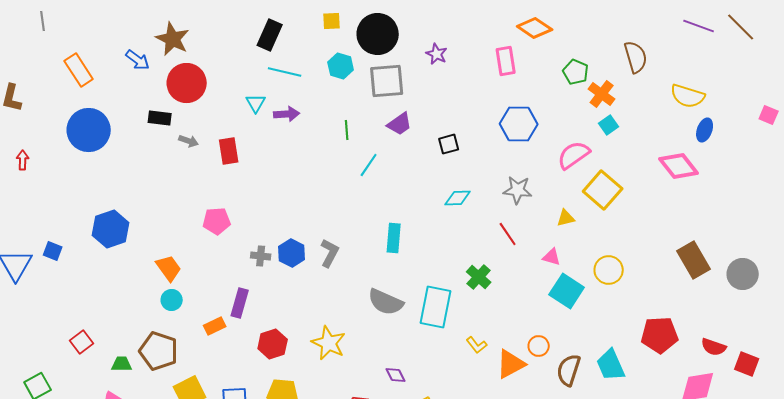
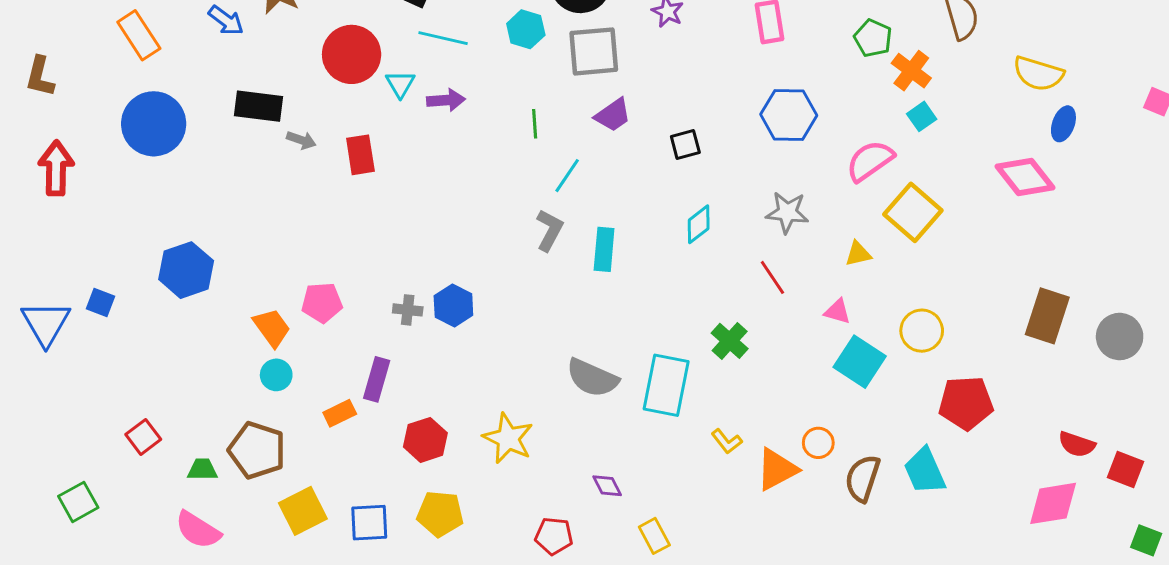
red circle: (187, 83) -> (352, 54), moved
black rectangle: (160, 118) -> (258, 106), size x1.4
red arrow: (23, 160) -> (56, 168), size x1.8
cyan diamond: (458, 198) -> (699, 224), turned -36
pink pentagon: (217, 221) -> (322, 303), moved
cyan rectangle: (394, 238) -> (604, 249), moved
gray L-shape: (330, 253) -> (549, 230), moved
brown rectangle: (694, 260) -> (1047, 316), turned 48
red pentagon: (660, 335) -> (966, 403), moved

